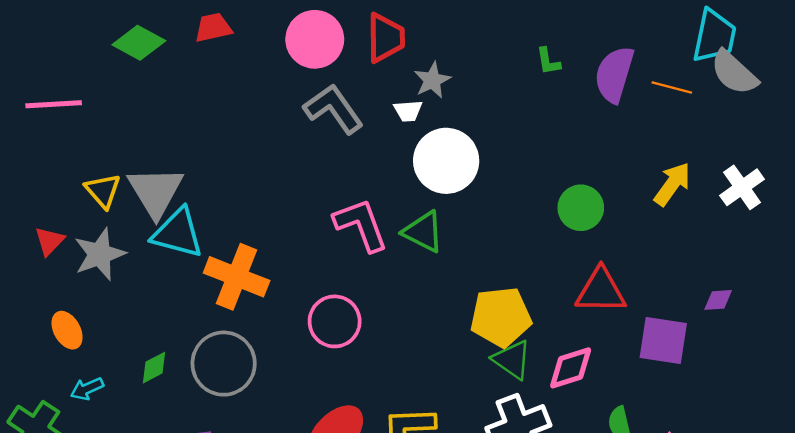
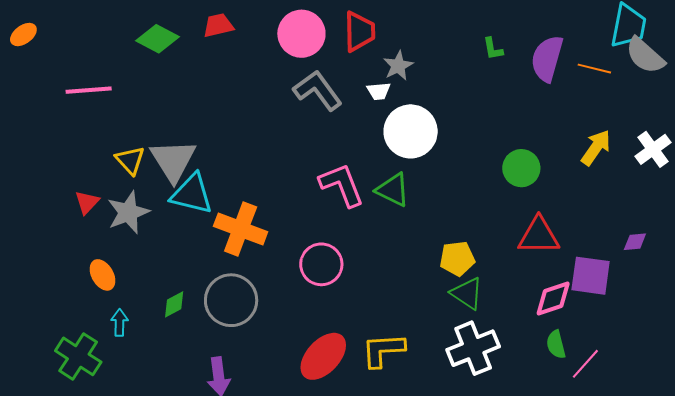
yellow pentagon: (501, 317) -> (457, 258), size x0.7
pink diamond: (571, 368) -> (553, 298), moved
cyan arrow: (87, 389) -> (119, 323), turned 116

